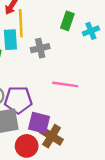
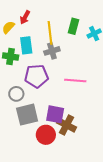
yellow line: (21, 23) -> (50, 33), moved
purple pentagon: (18, 100) -> (36, 76), moved

